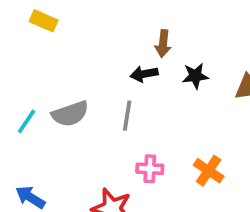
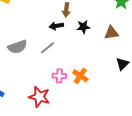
gray line: (127, 116) -> (47, 48), turned 42
orange cross: (209, 171) -> (80, 76), moved

